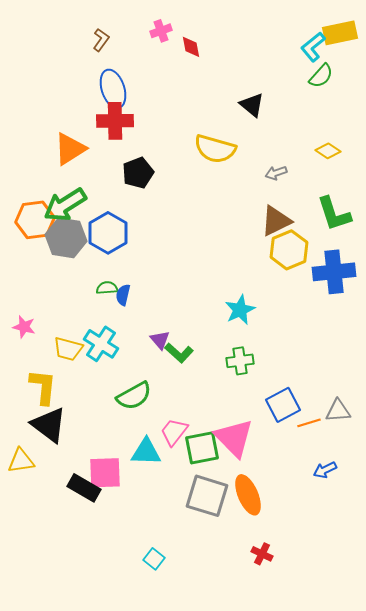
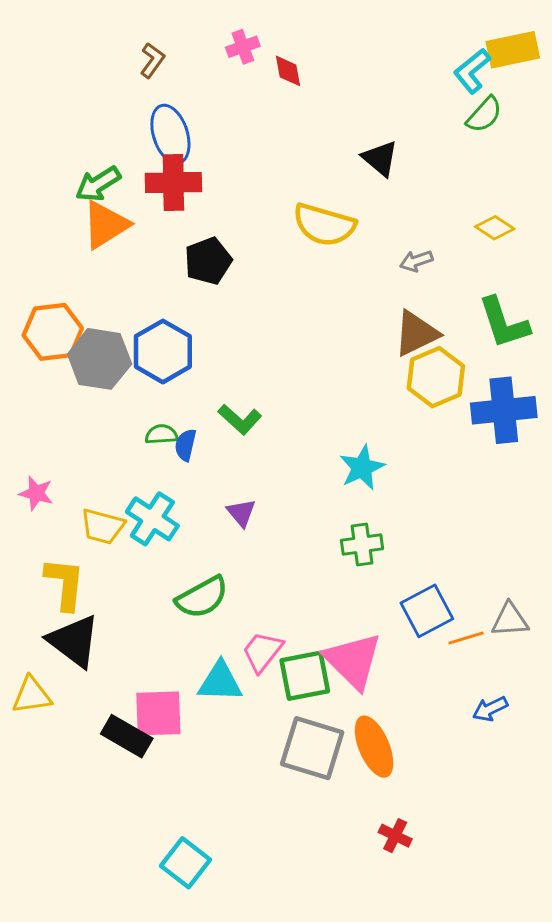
green arrow: (65, 205) -> (98, 184), moved, size x0.7
green L-shape: (179, 353) -> (240, 419), moved
cyan square: (154, 559) -> (186, 863), moved, size x1.5

